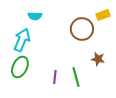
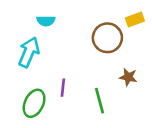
green ellipse: (20, 67) -> (34, 103), moved
purple line: (55, 77) -> (63, 88), moved

